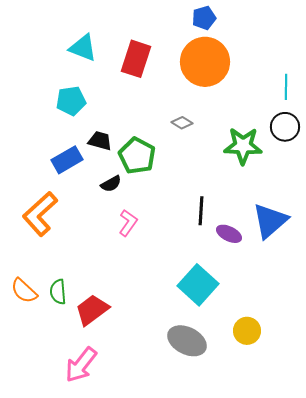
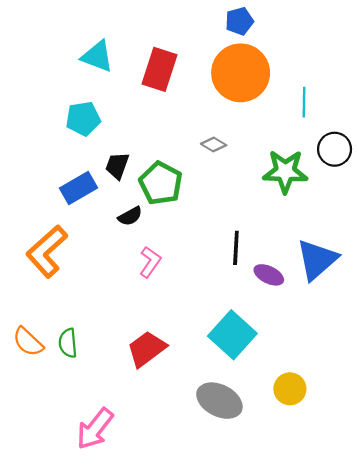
cyan line: (286, 87) -> (304, 102), moved
black trapezoid: (100, 141) -> (117, 166), turned -85
red trapezoid: (92, 310) -> (147, 349), moved

